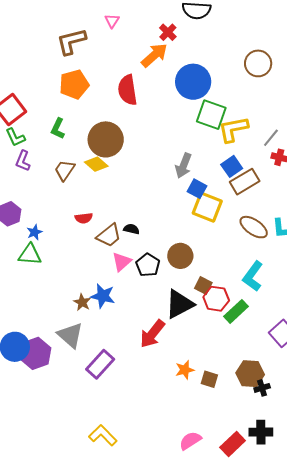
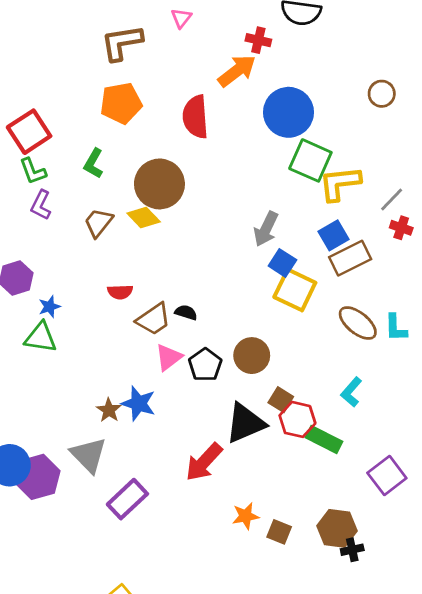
red cross: (168, 32) -> (258, 40), turned -36
brown circle: (258, 63) -> (382, 94), size x0.7
cyan L-shape: (253, 276) -> (351, 392), size x0.7
green rectangle: (236, 311) -> (324, 440), turned 65

